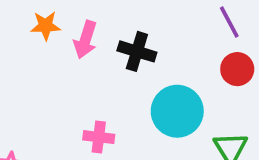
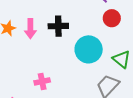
pink cross: (99, 137) -> (42, 81), moved

